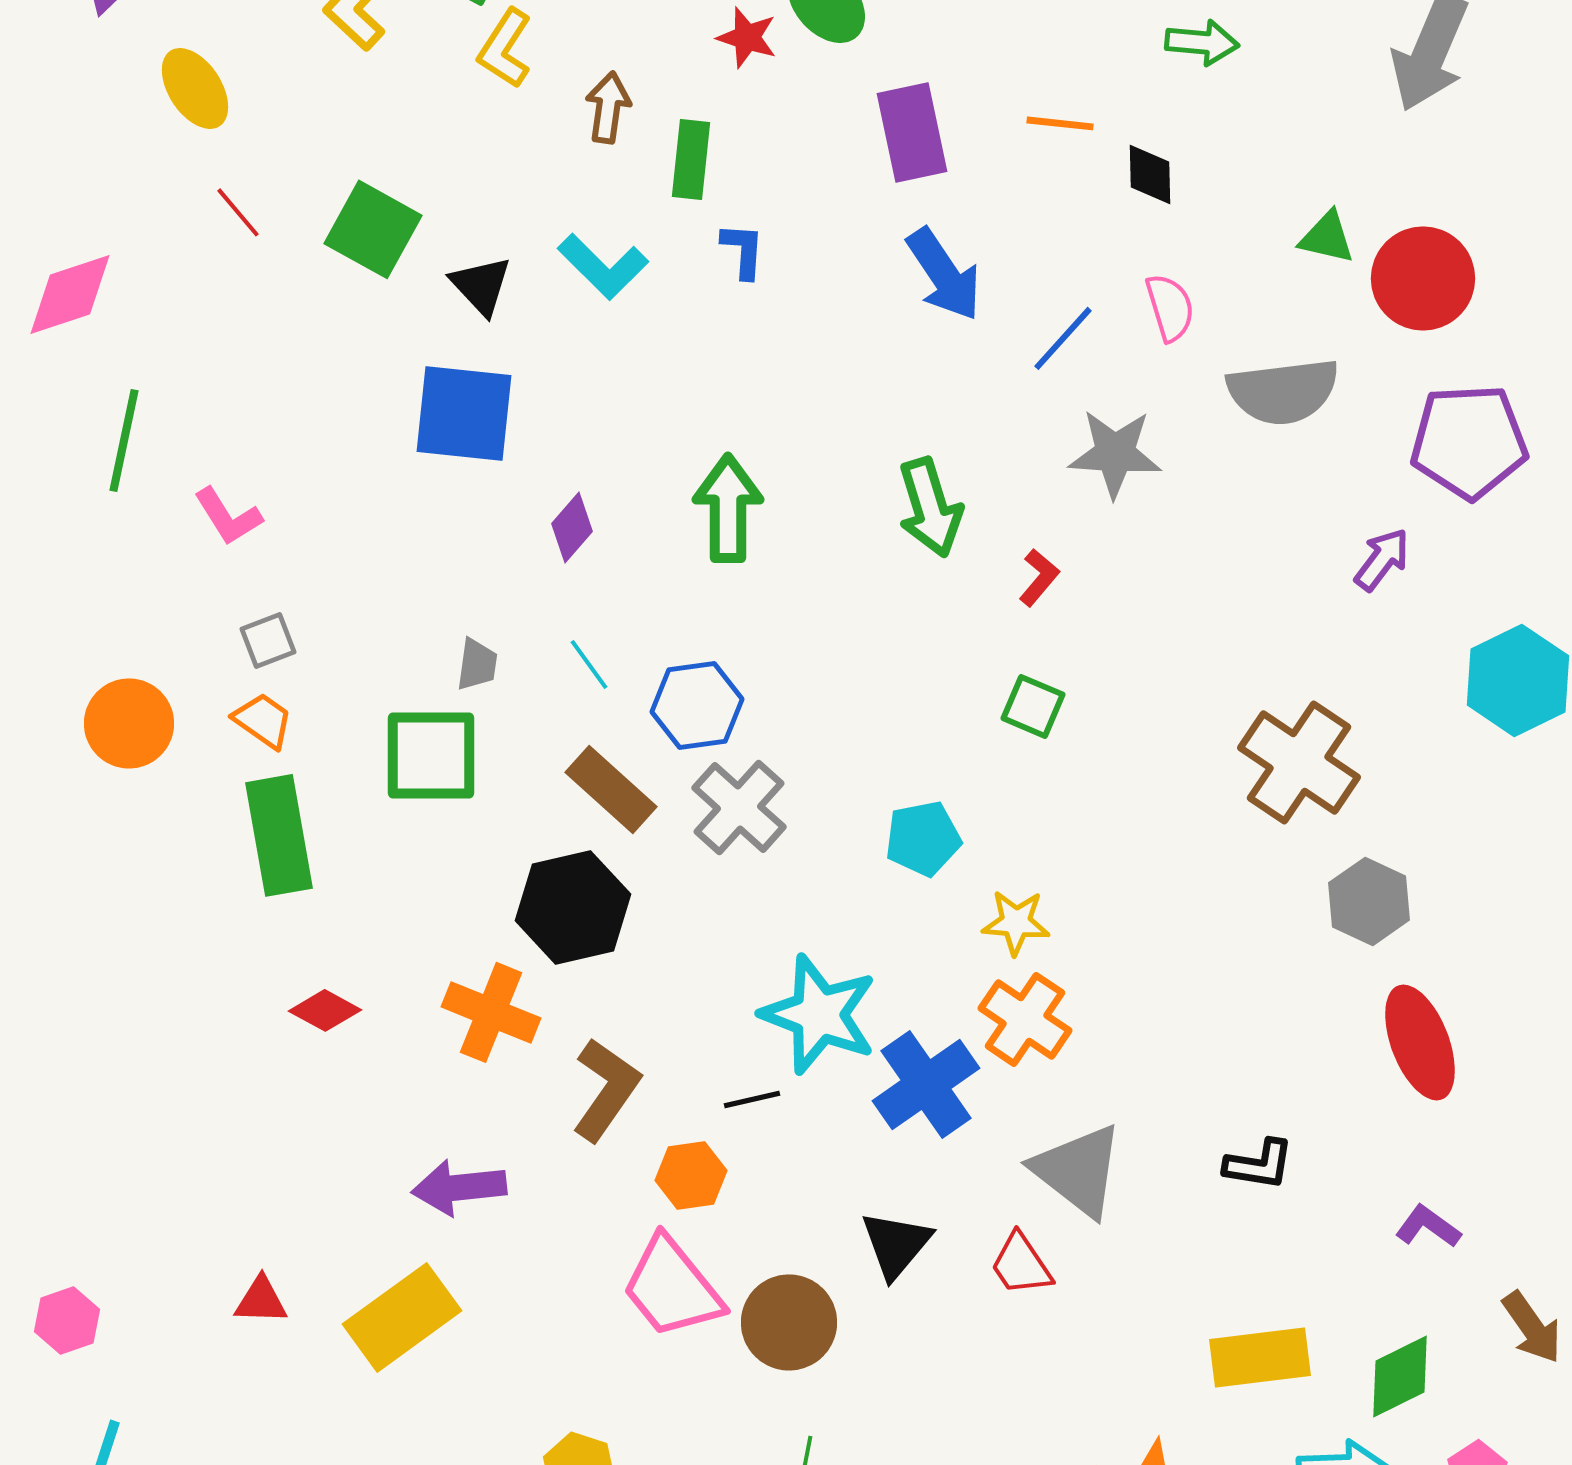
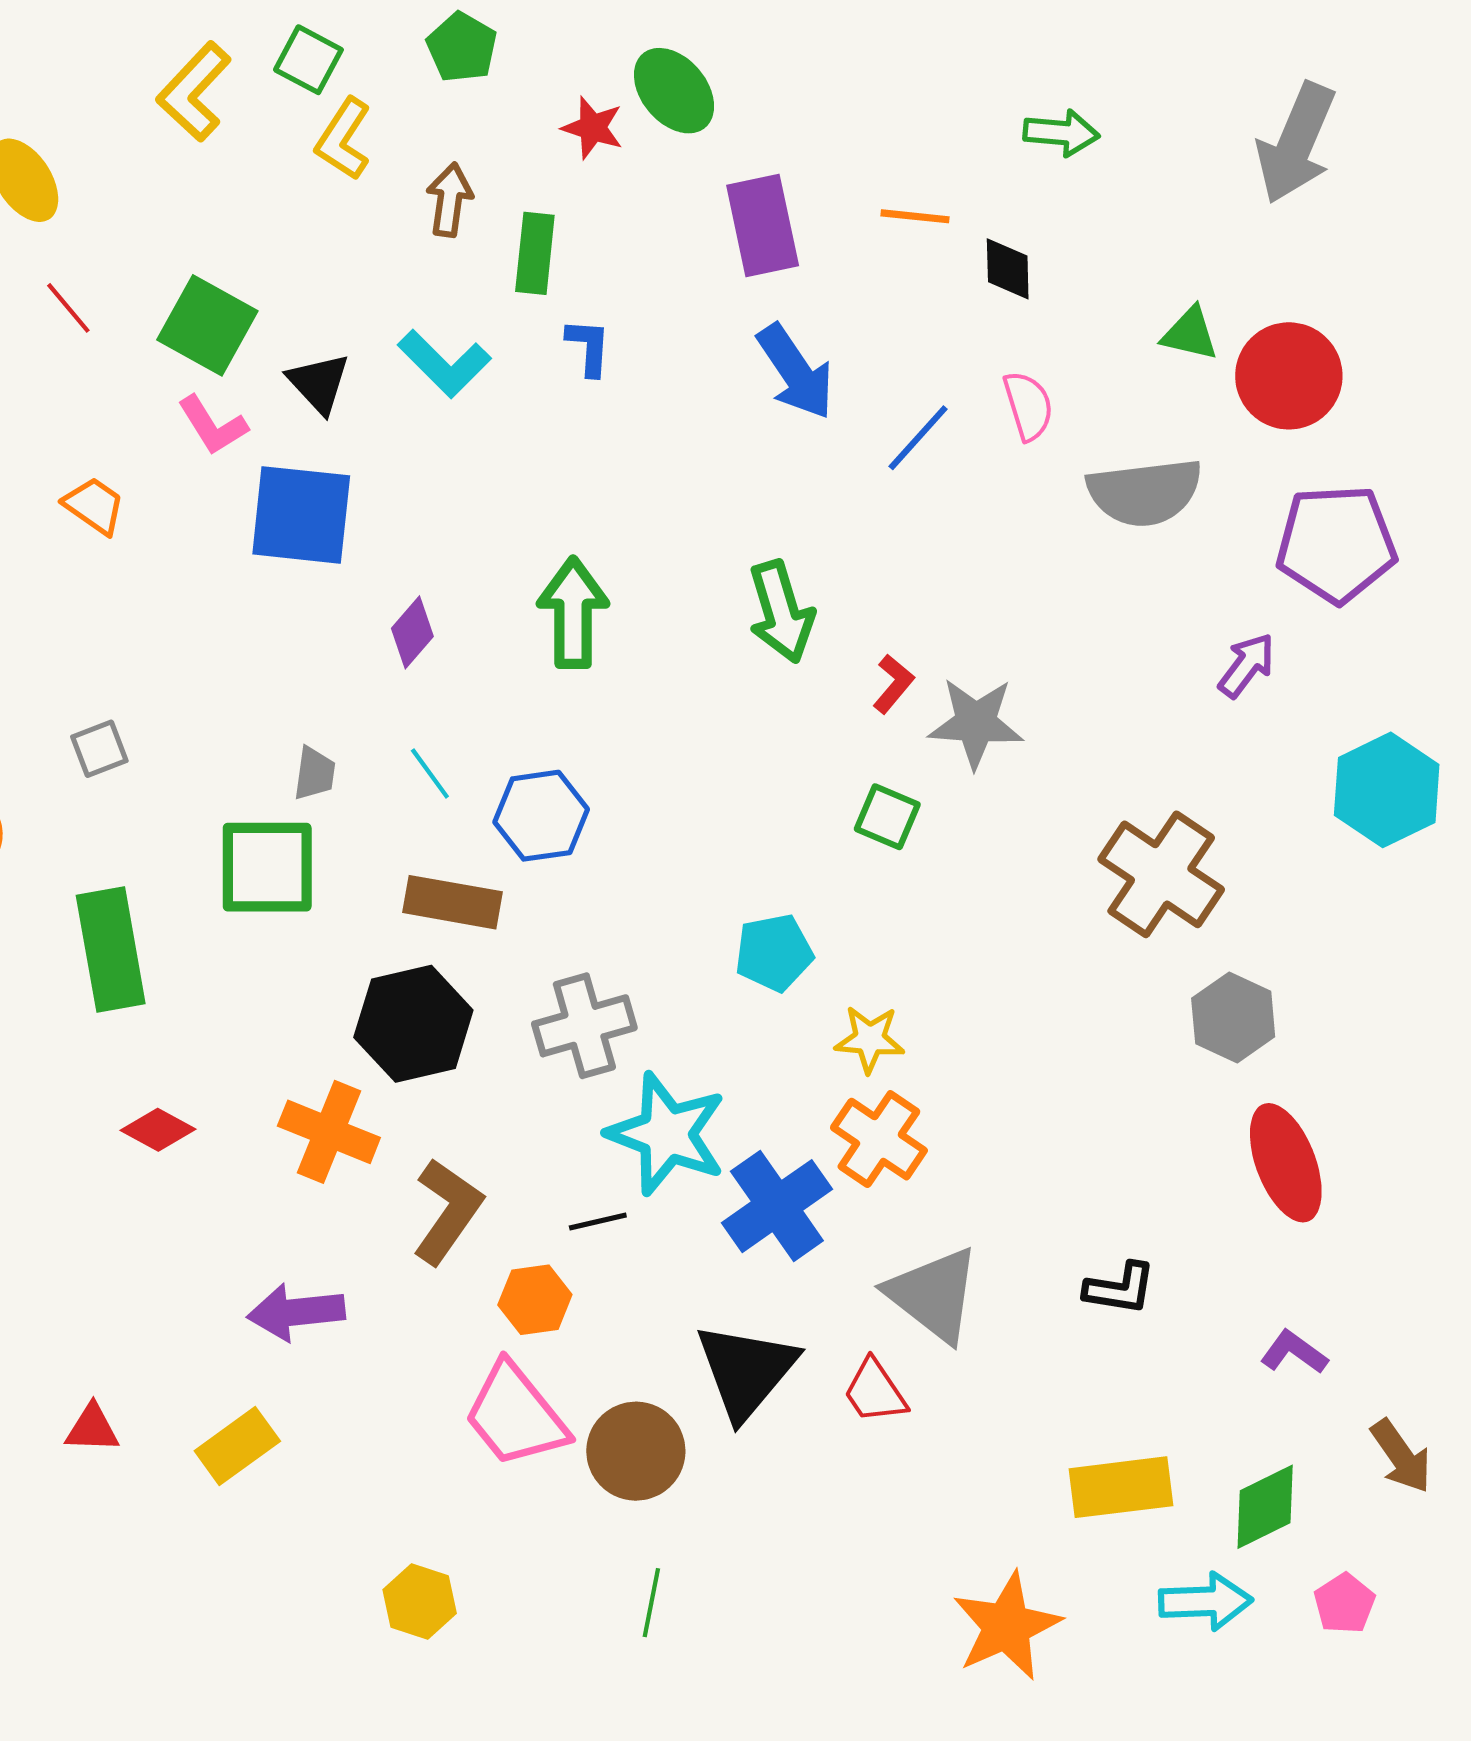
gray star: (1115, 453) -> (976, 723), moved
pink L-shape: (228, 516) -> (213, 425), moved
orange trapezoid: (263, 720) -> (94, 506), moved
brown rectangle: (611, 789) -> (453, 902), turned -32
gray cross: (739, 807) -> (584, 1026), moved, turned 32
black triangle: (896, 1244) -> (746, 1371), size x1.4
yellow rectangle: (402, 1317) -> (237, 1446), size x0.7

